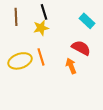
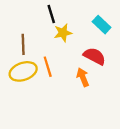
brown line: (16, 17) -> (23, 44), moved
yellow star: (41, 28) -> (63, 33), moved

